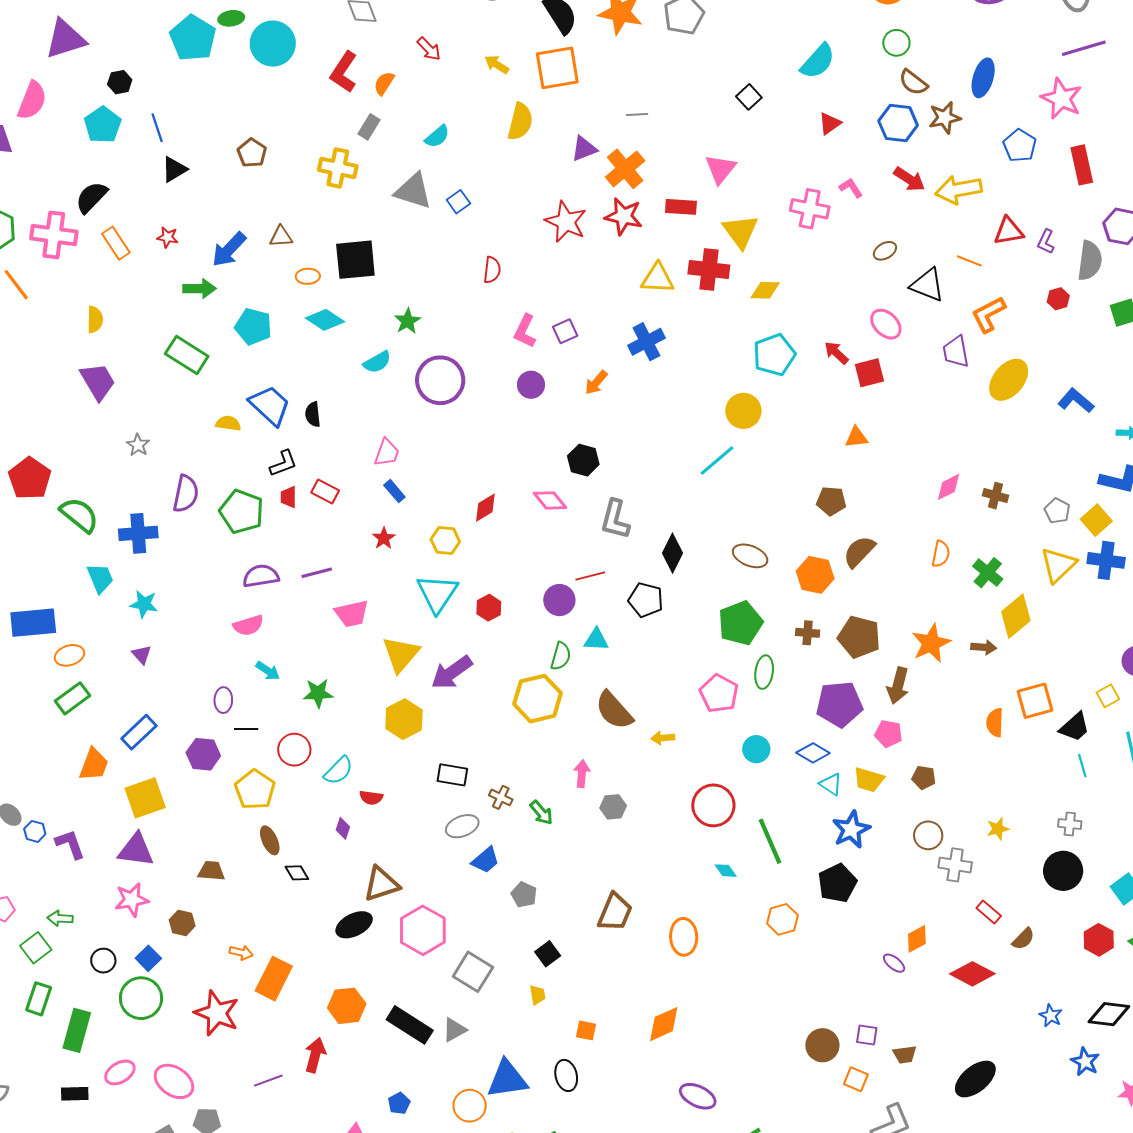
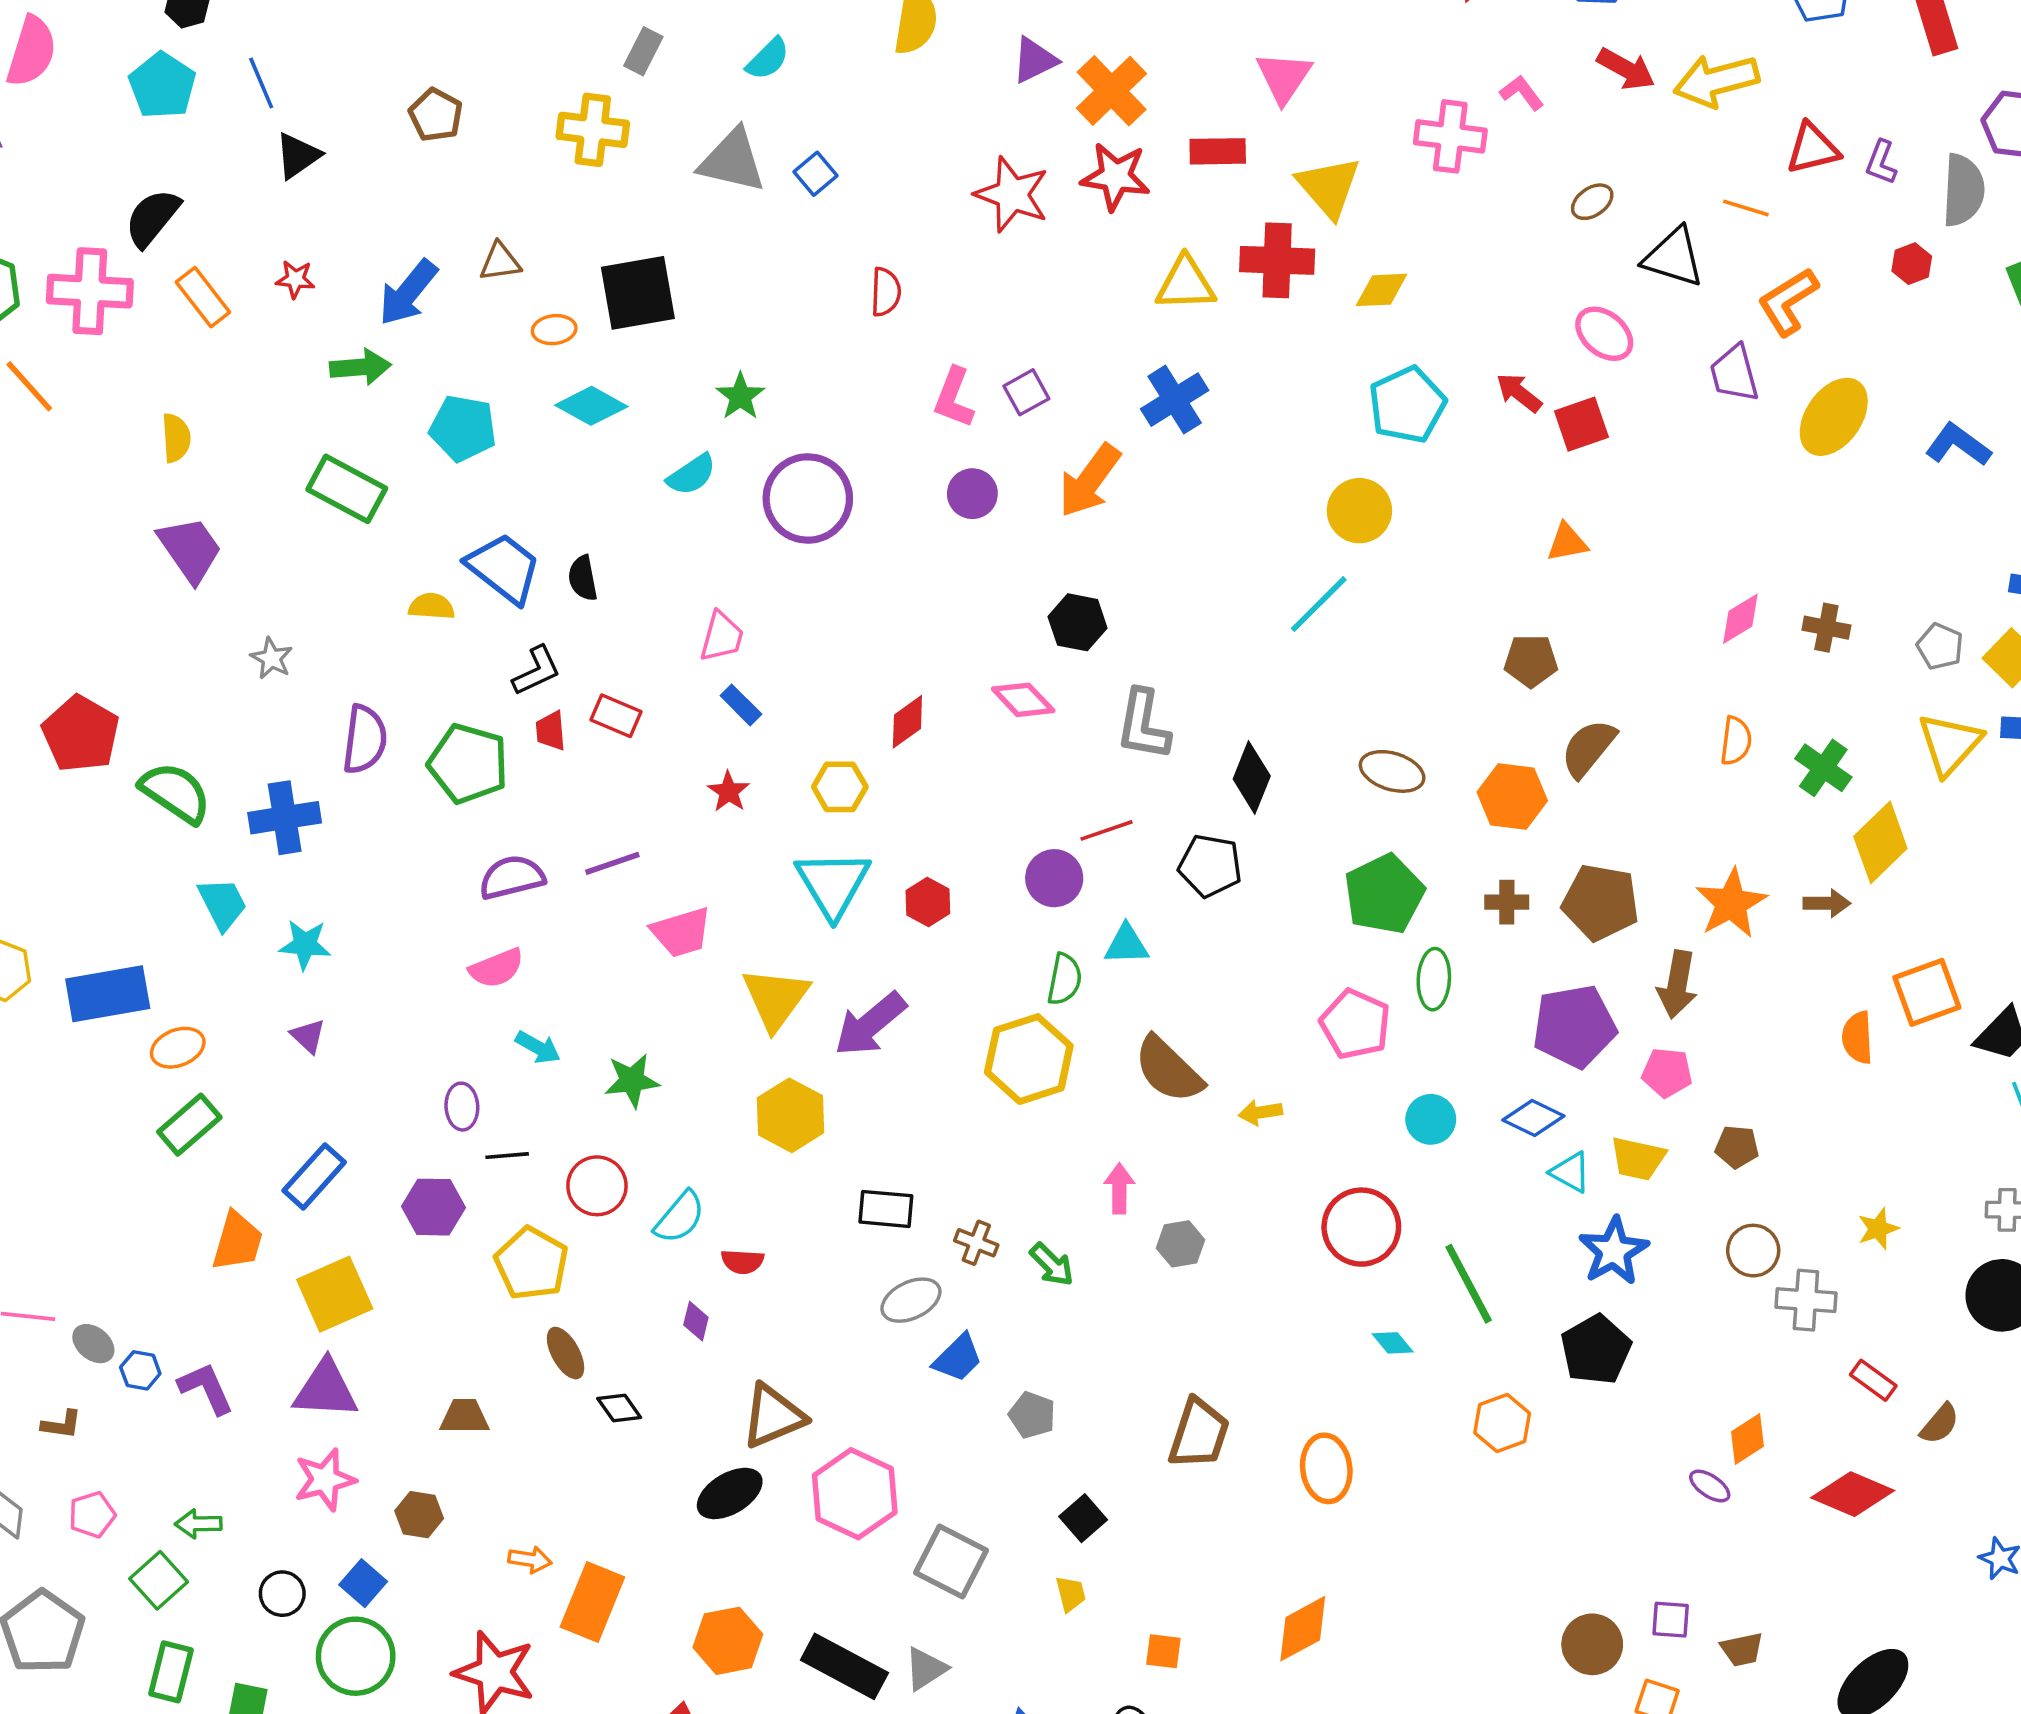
orange arrow: (596, 383) -> (1090, 481), size x1.6

